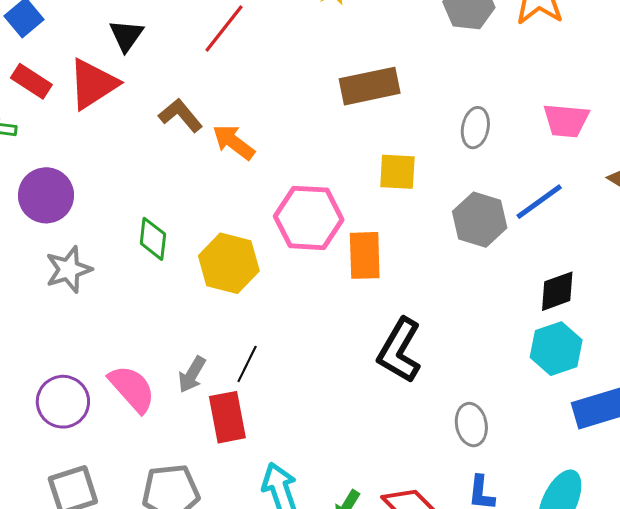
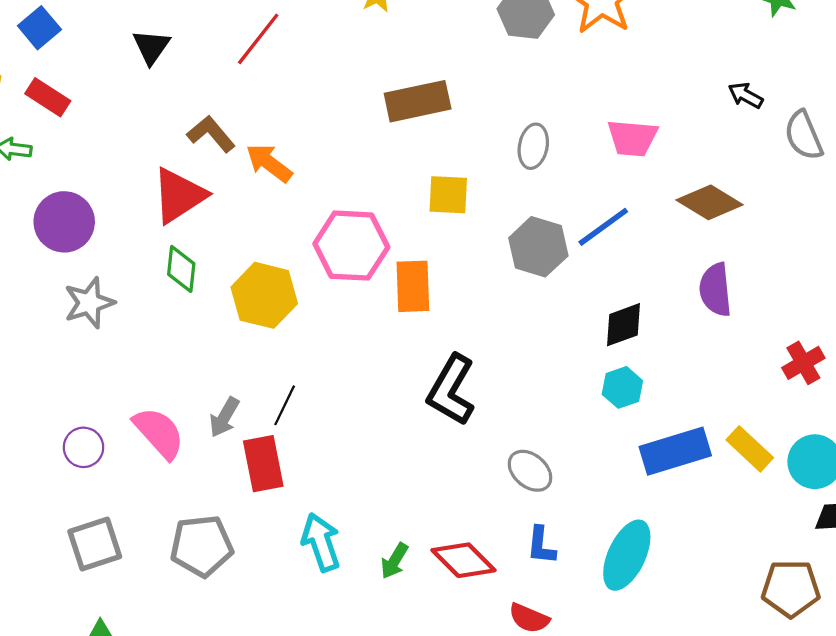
red triangle: (93, 84) -> (179, 196), moved
cyan hexagon: (556, 349) -> (622, 387), size x0.7
purple circle: (63, 402) -> (83, 447), size x0.7
gray ellipse: (471, 425) -> (530, 471), turned -39

